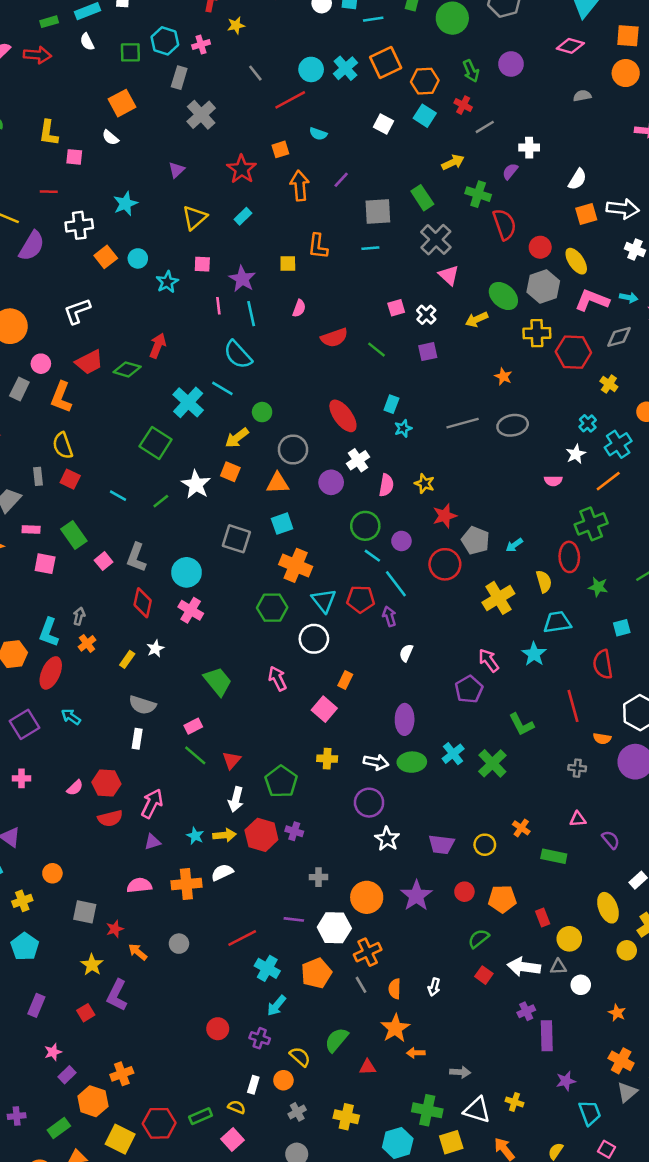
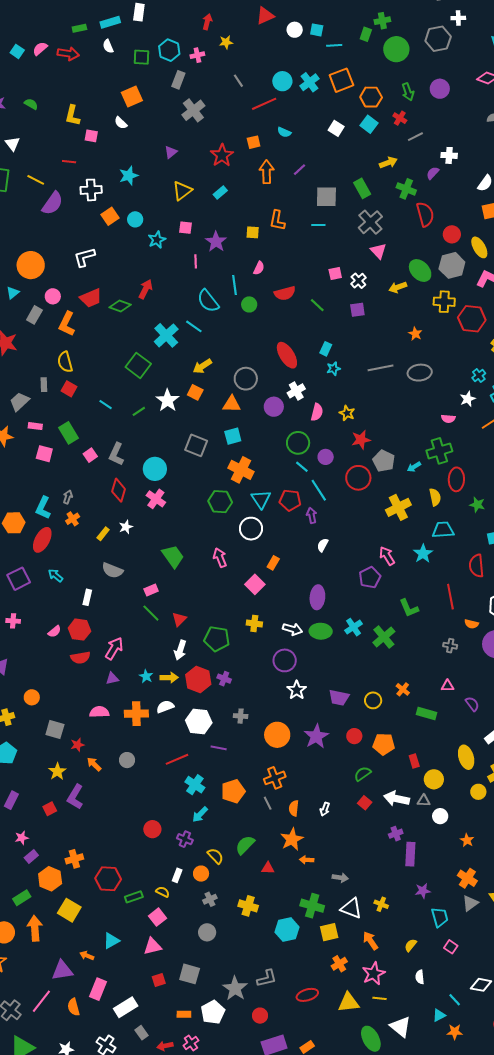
cyan line: (251, 314) -> (234, 285), moved
green circle: (262, 412) -> (249, 304), moved
green cross: (591, 524) -> (439, 451), moved
white rectangle: (137, 739) -> (87, 597), moved
green pentagon: (281, 782) -> (217, 639), turned -30
white hexagon: (334, 928) -> (199, 722), moved
red hexagon: (159, 1123) -> (108, 879), moved

